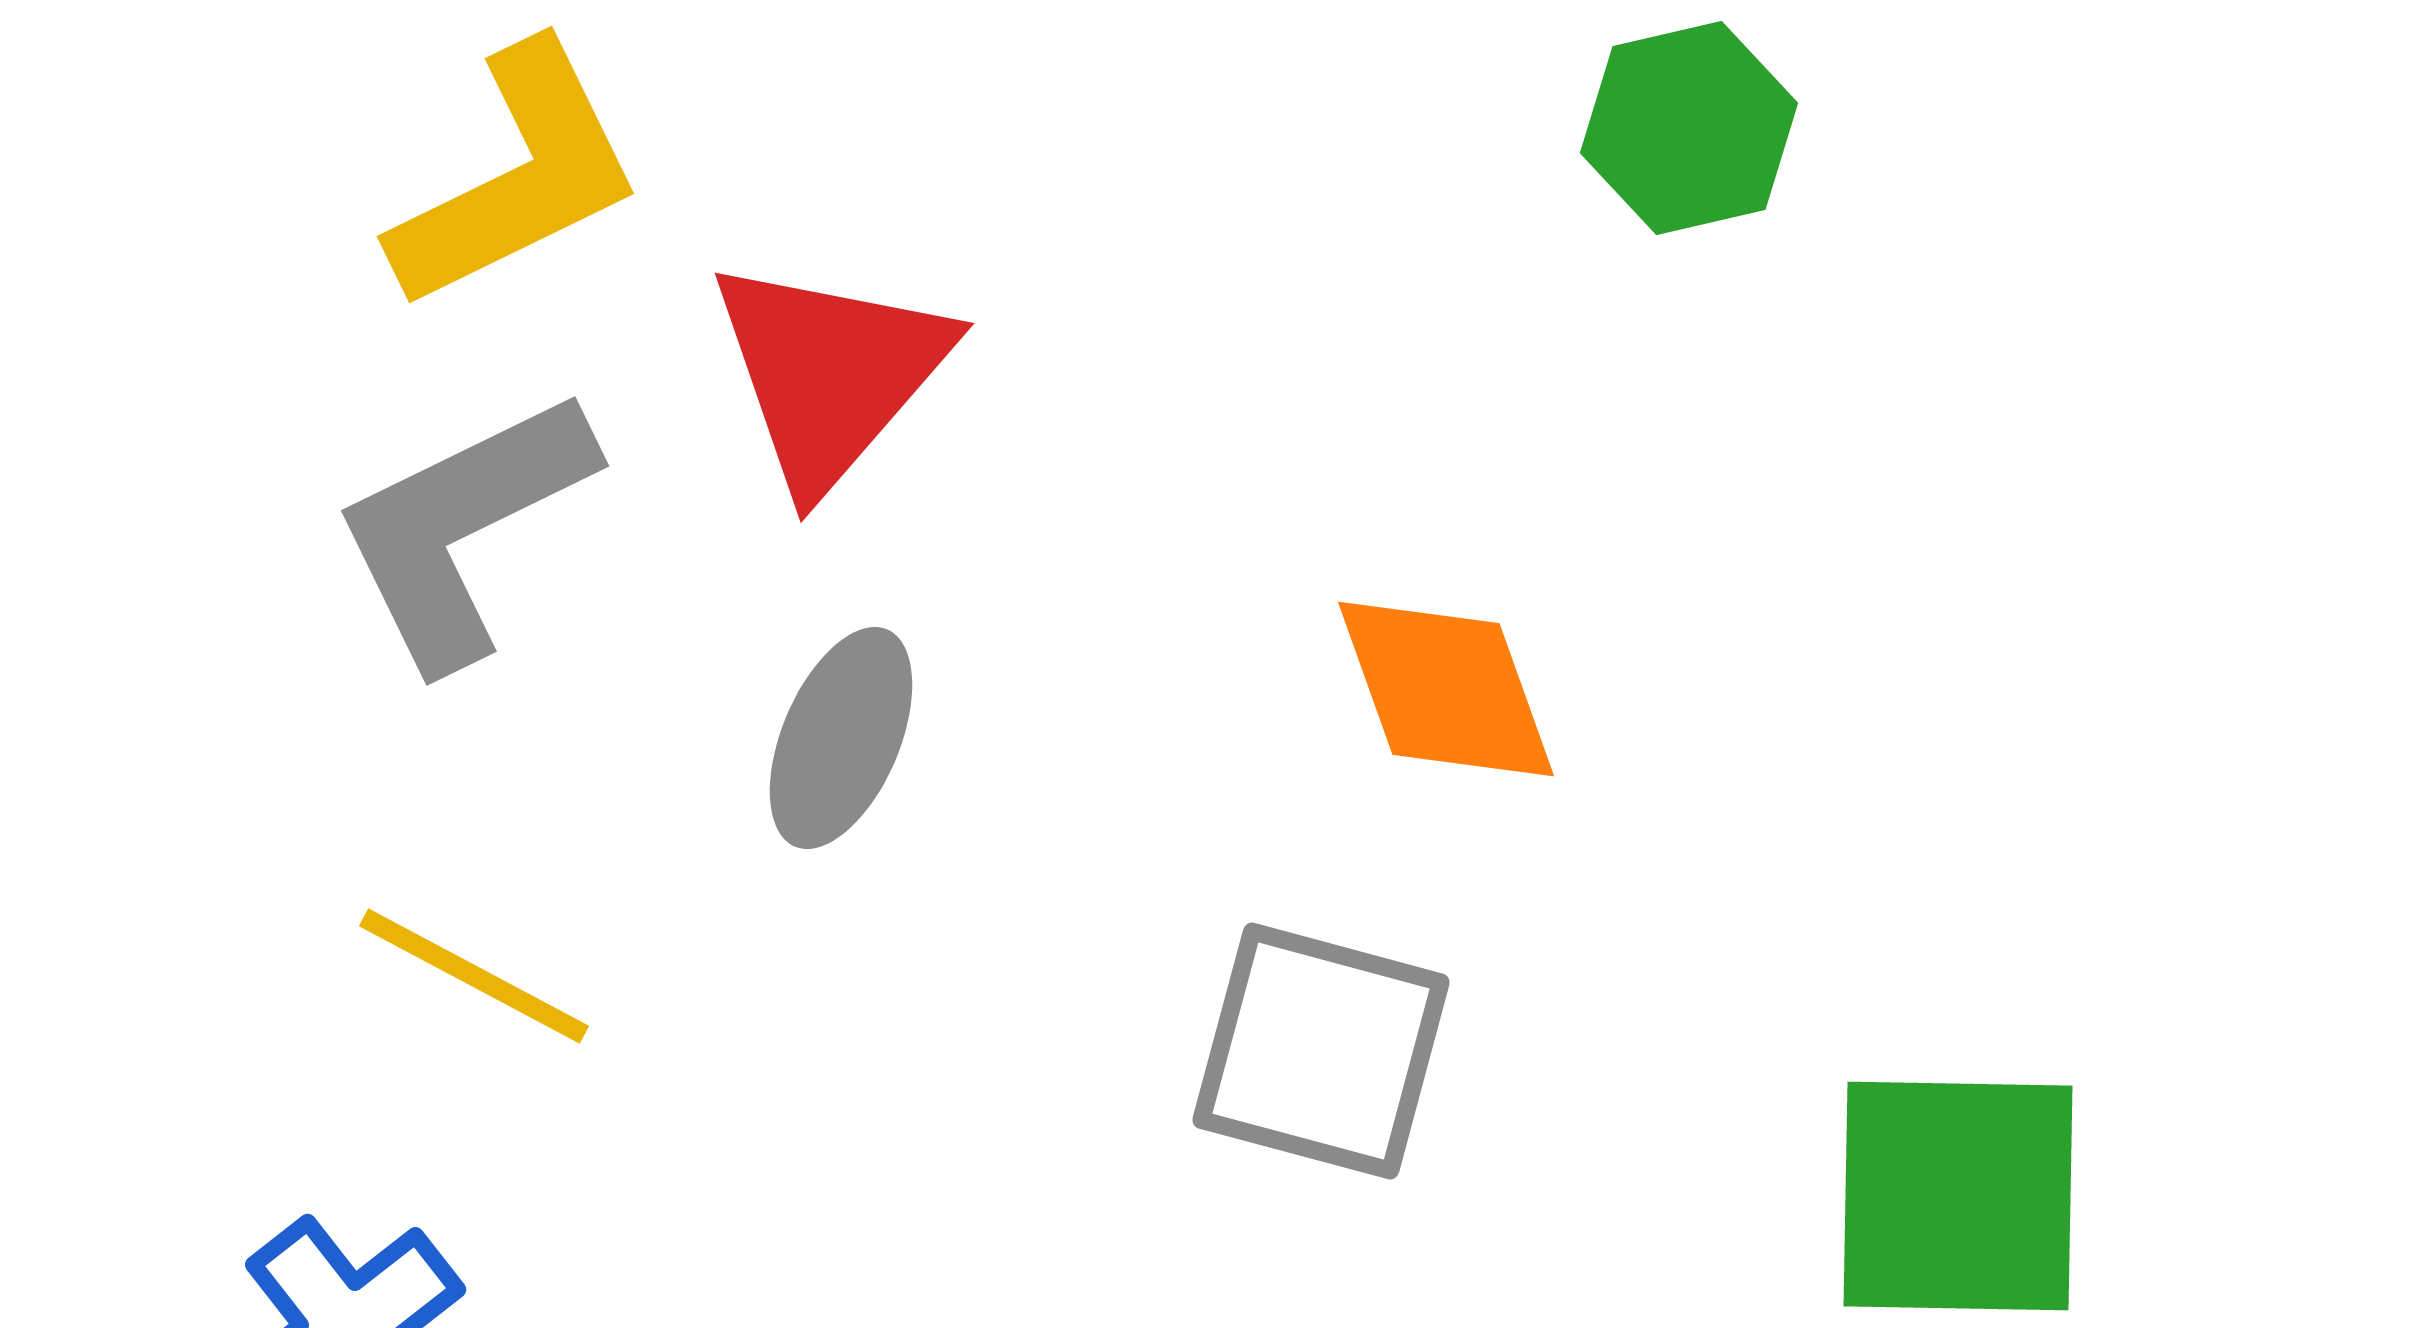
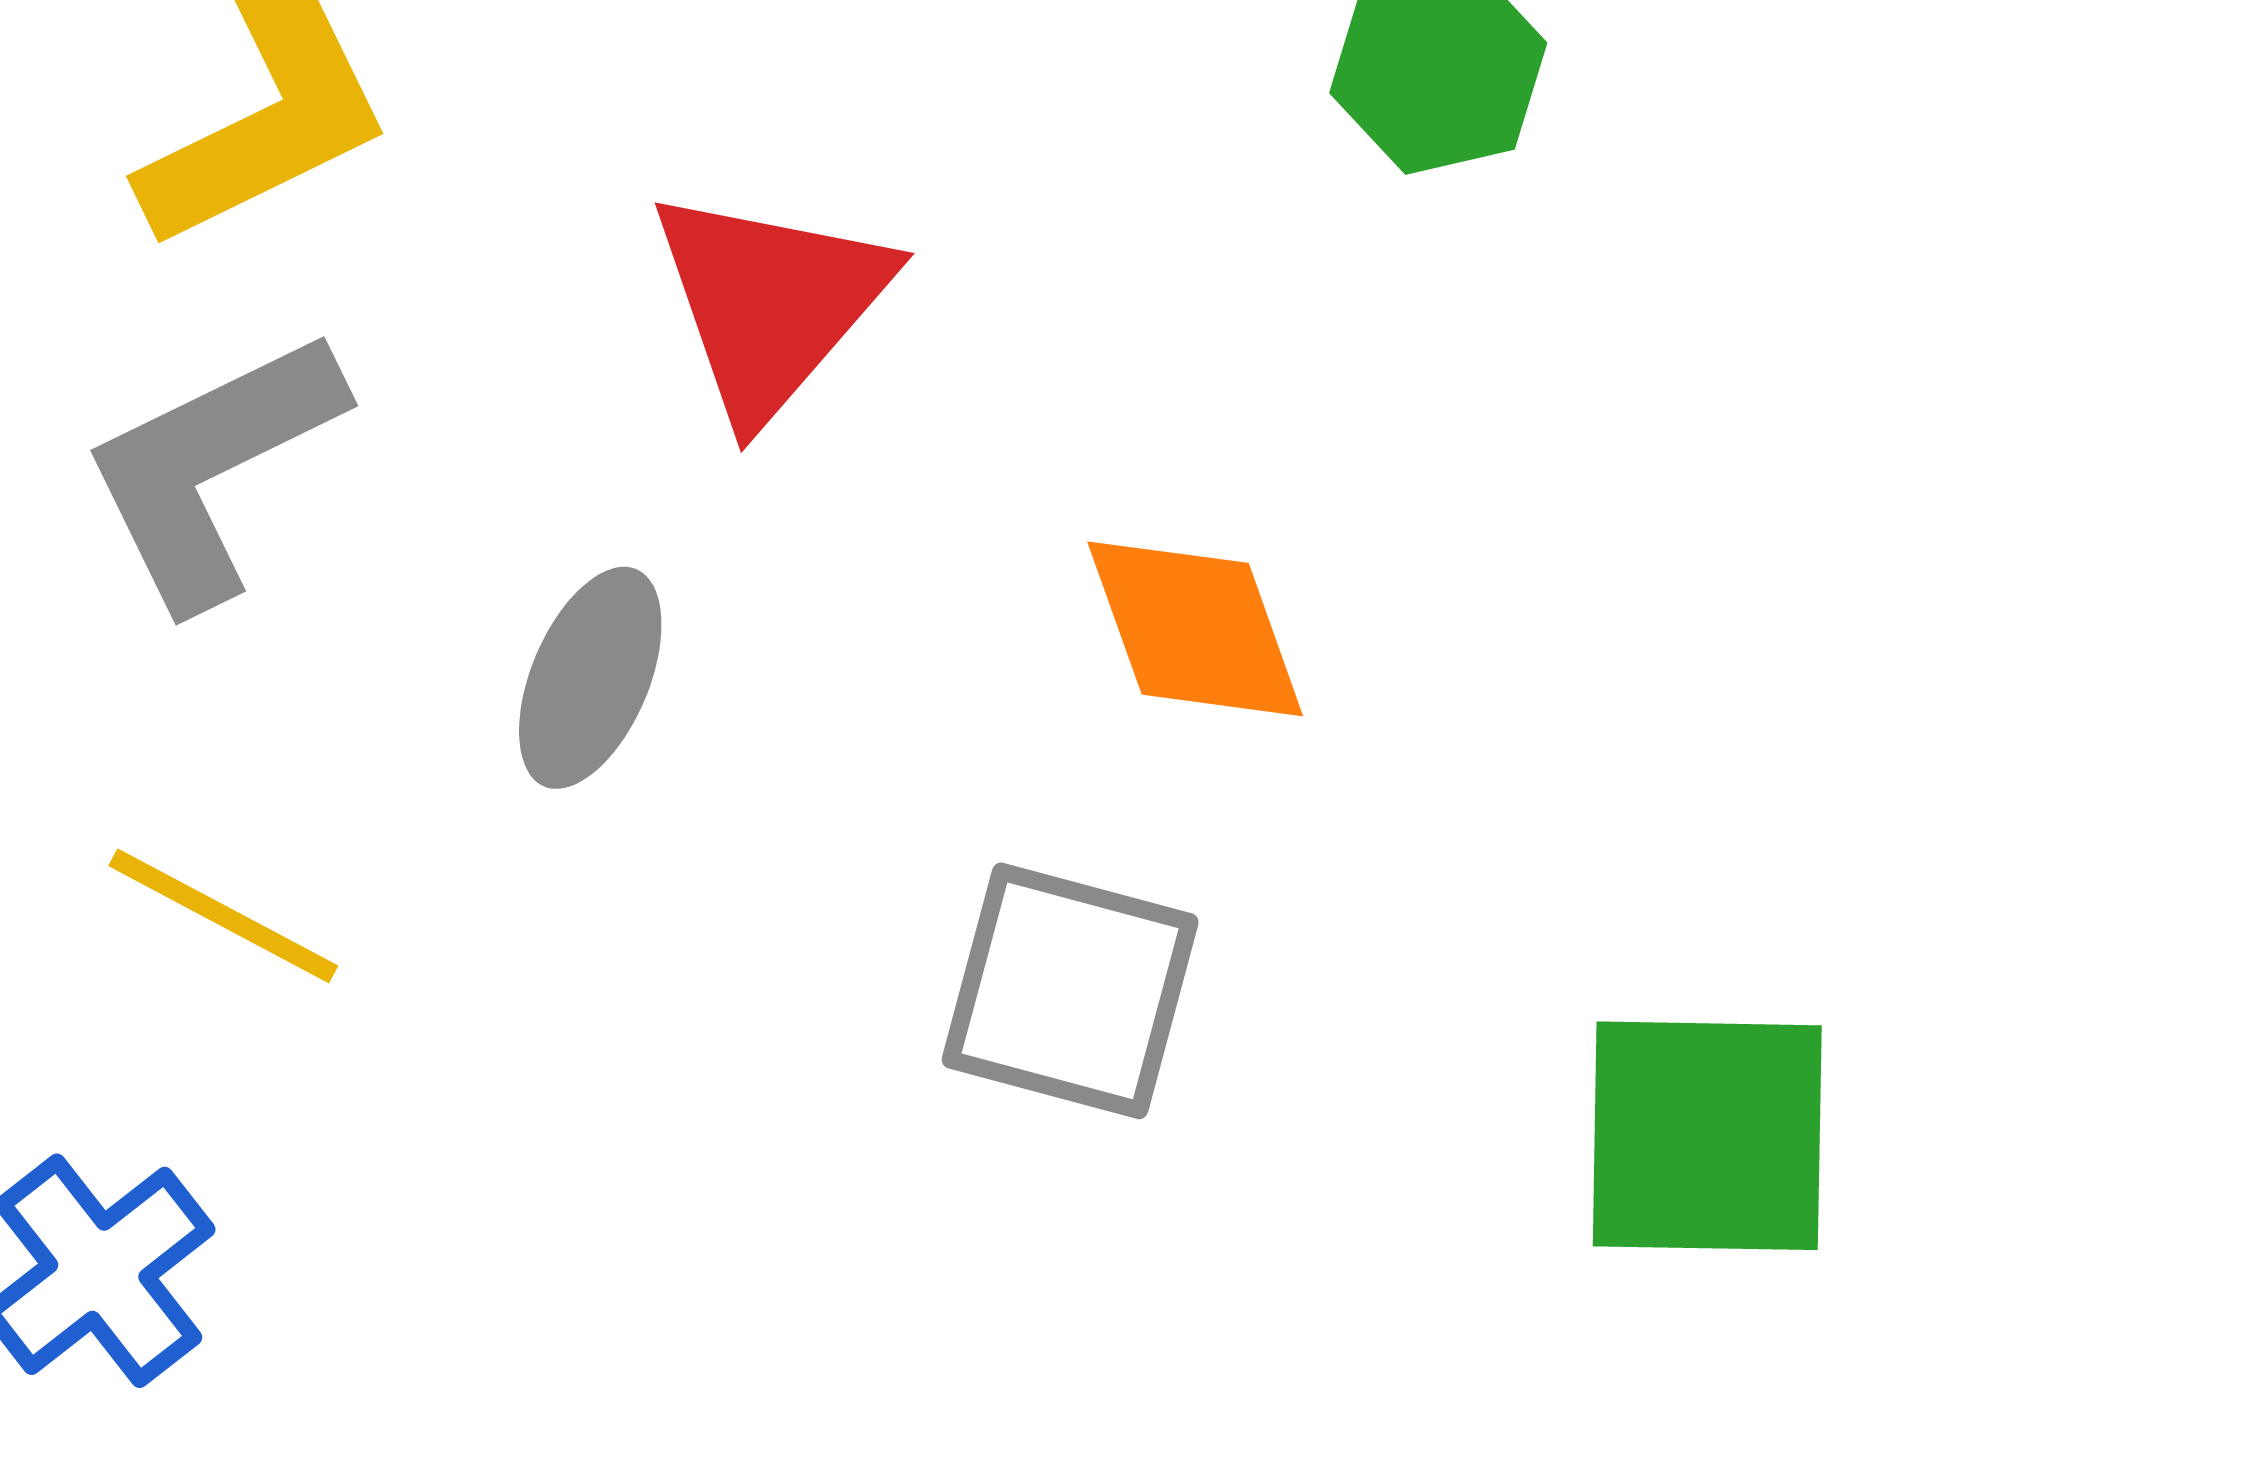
red triangle: (830, 373) -> (770, 303), moved

